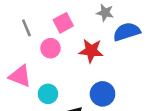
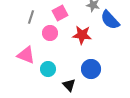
gray line: (26, 28) -> (31, 17), turned 40
blue semicircle: (127, 32) -> (110, 20), turned -115

